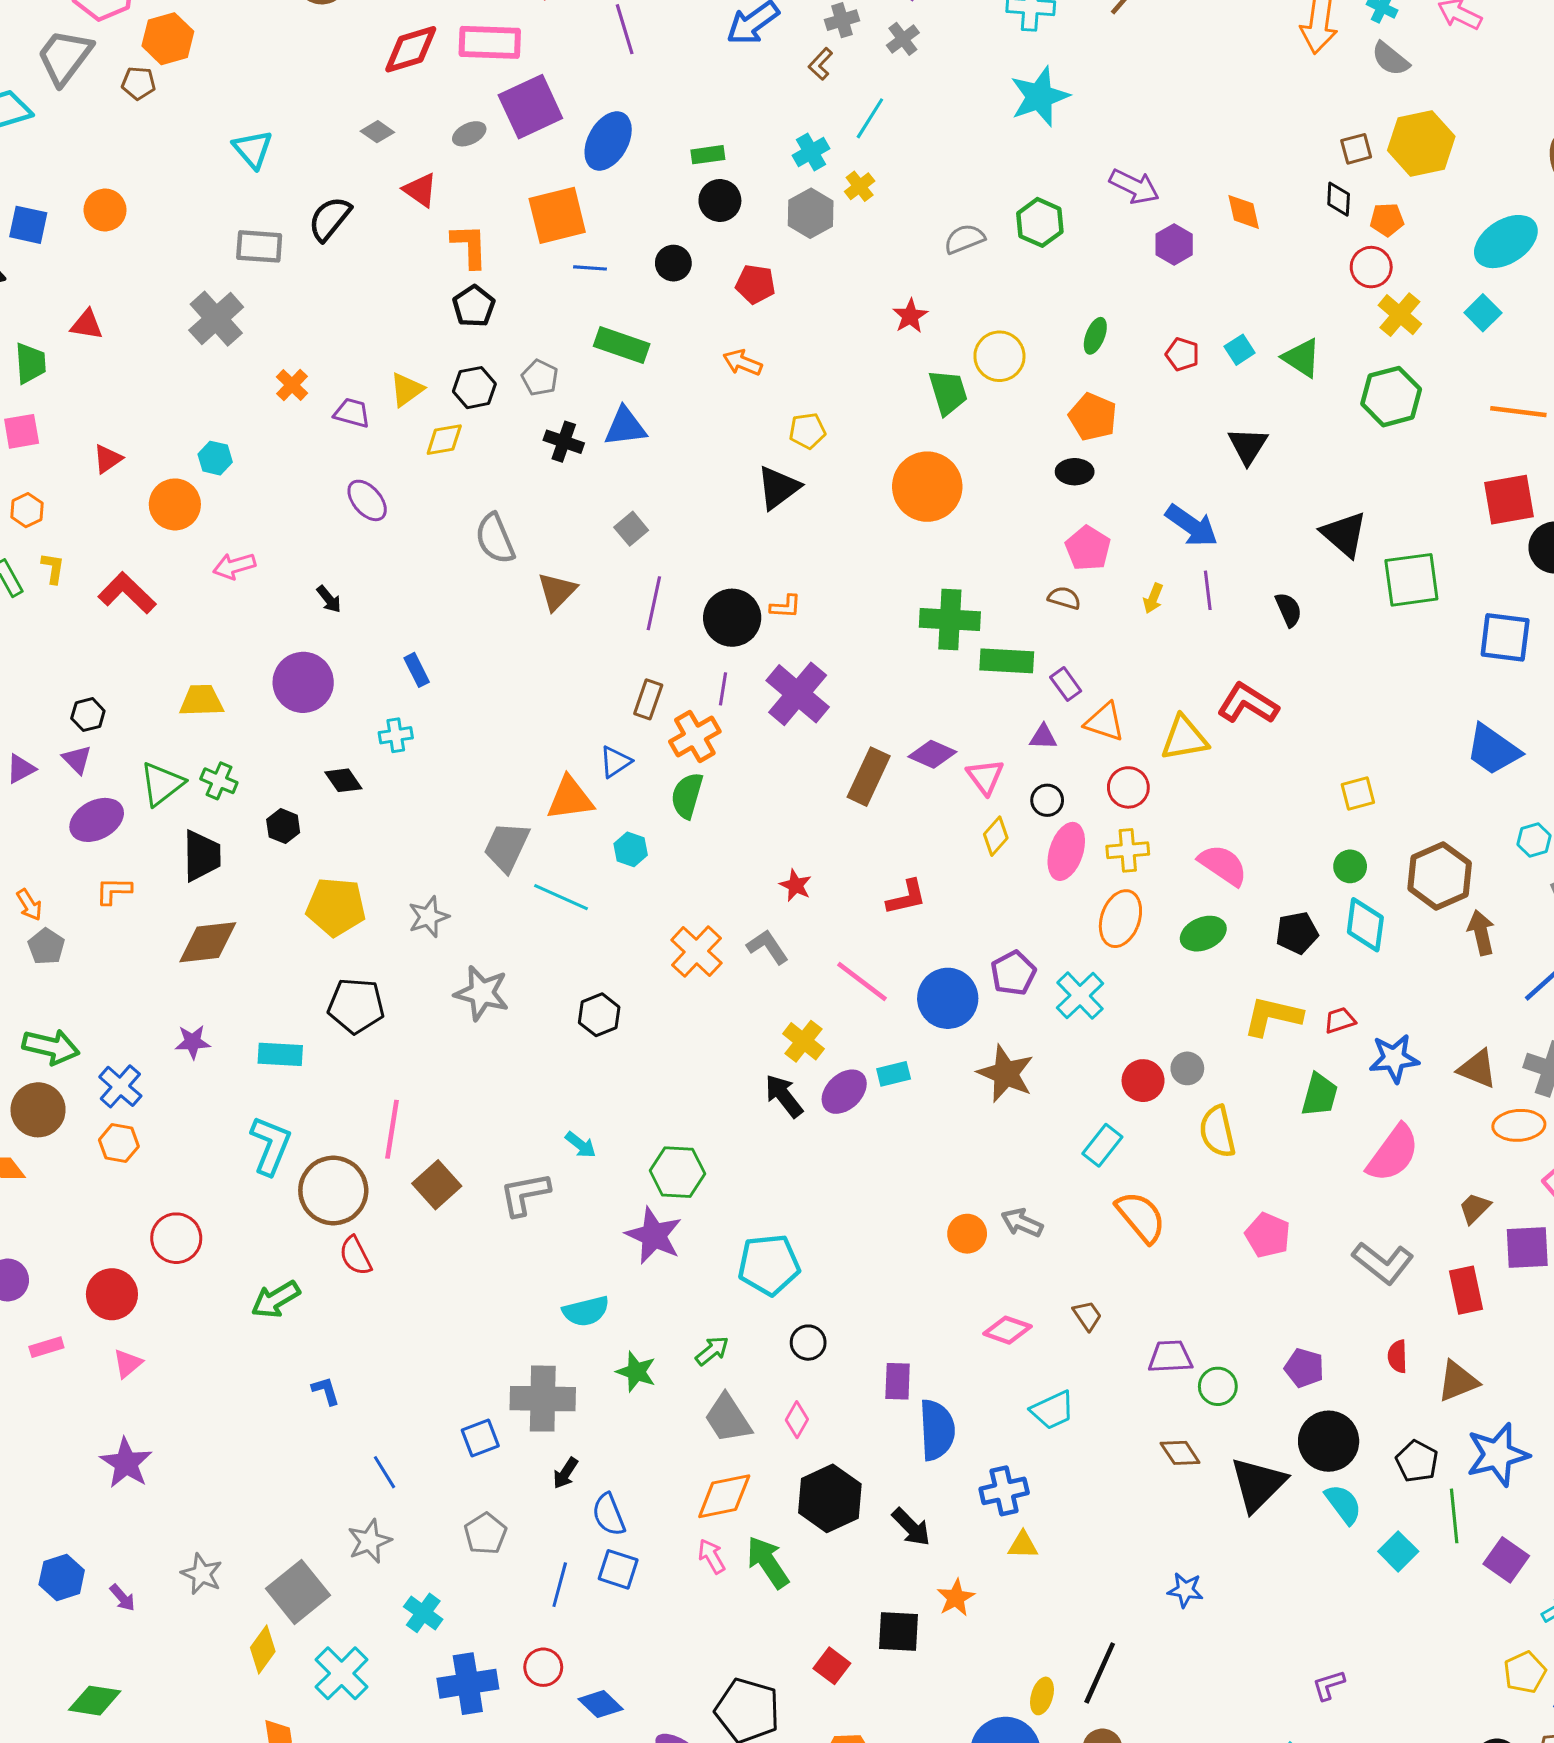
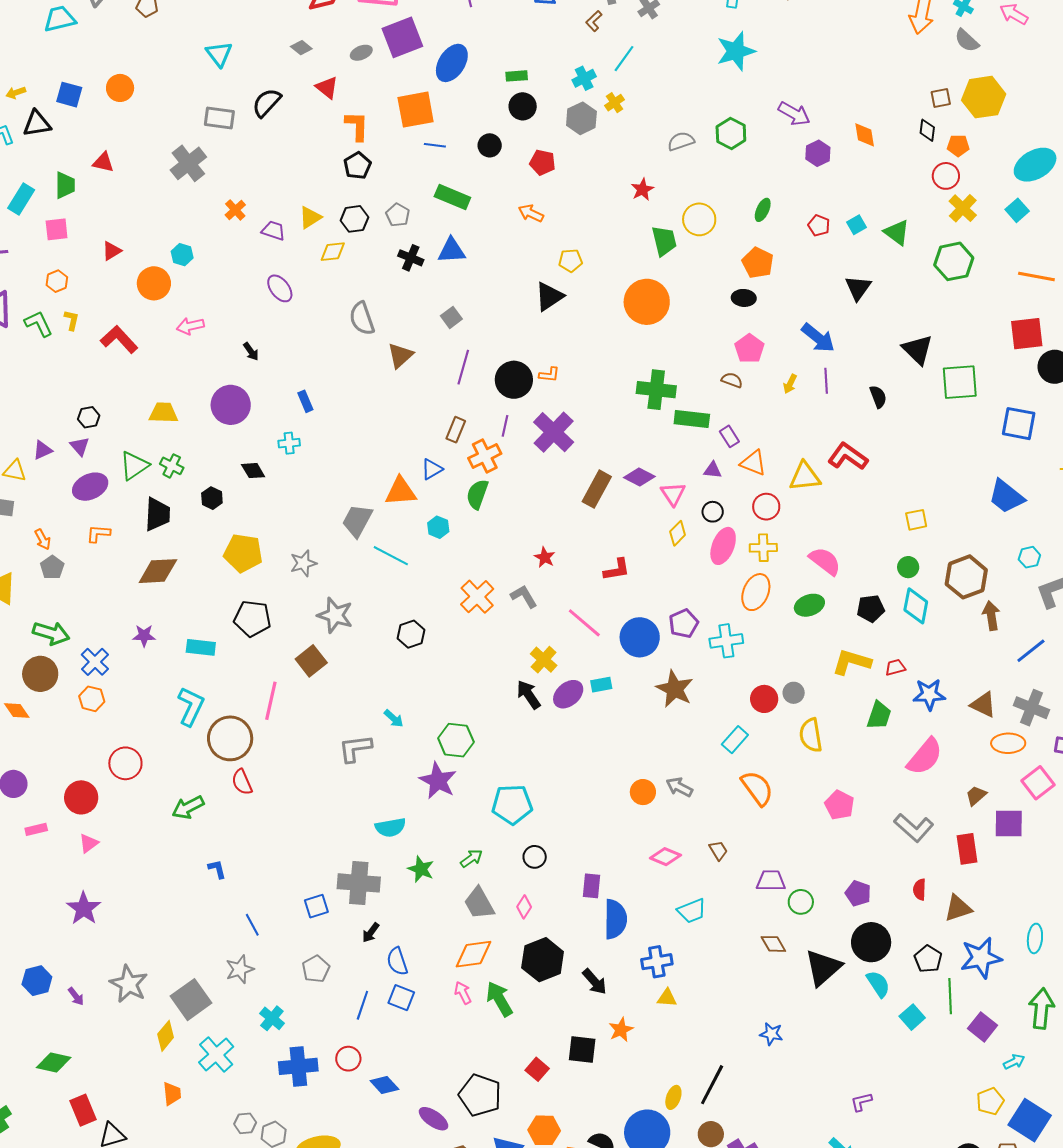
cyan cross: (1080, 996) -> (726, 641), turned 32
brown square: (437, 1185) -> (311, 661), moved
gray star: (202, 1574) -> (129, 984), size x1.4

